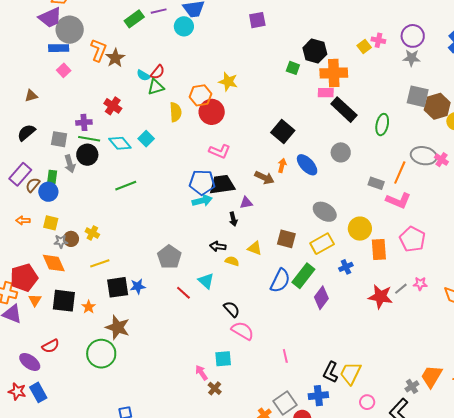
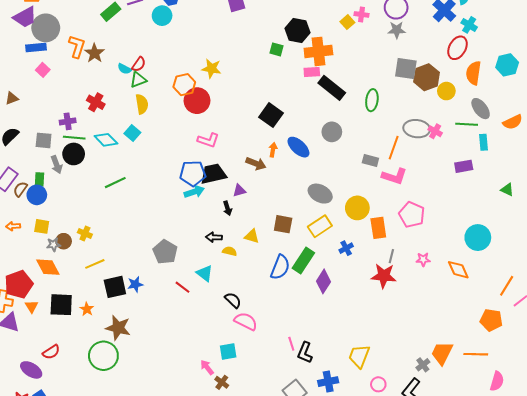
yellow semicircle: (176, 112) -> (142, 104), moved
gray line: (401, 289) -> (391, 256), moved, turned -32
black L-shape: (331, 372) -> (305, 353), moved

